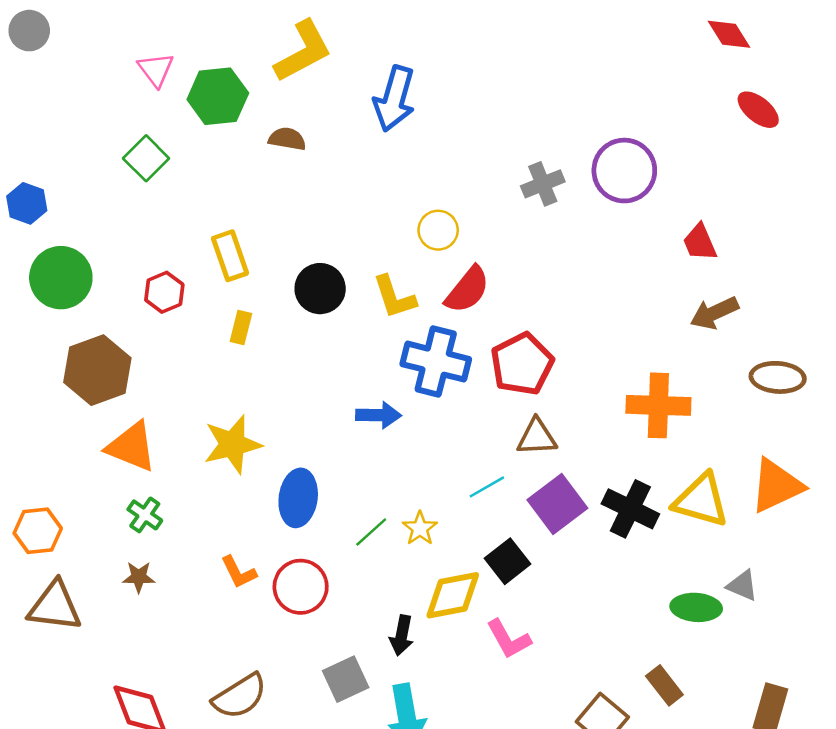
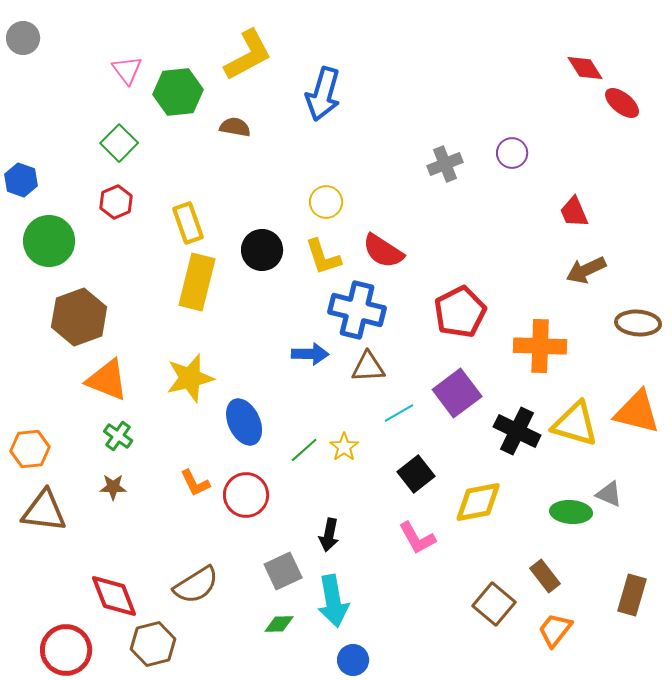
red diamond: (729, 34) -> (585, 68), moved
purple circle: (624, 171) -> (512, 153), size x0.6
yellow circle: (438, 230) -> (326, 202), moved
red semicircle: (467, 290) -> (383, 251), turned 84
red hexagon: (164, 292) -> (116, 202), moved
yellow rectangle: (241, 328) -> (197, 282), size x2.0
red pentagon: (522, 364) -> (460, 312), moved
brown triangle: (537, 437) -> (368, 367), moved
orange triangle: (776, 486) -> (637, 412), turned 39
blue ellipse: (298, 498) -> (244, 422), turned -33
purple square: (557, 504) -> (457, 393), moved
yellow diamond: (453, 595) -> (478, 502), moved

